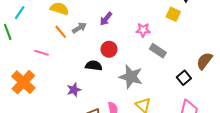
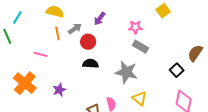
yellow square: (173, 14) -> (163, 11), turned 32
orange line: (61, 32) -> (57, 33), turned 32
red circle: (109, 49) -> (88, 42), moved
gray rectangle: (158, 51) -> (140, 47), moved
purple star: (74, 90) -> (59, 90), moved

